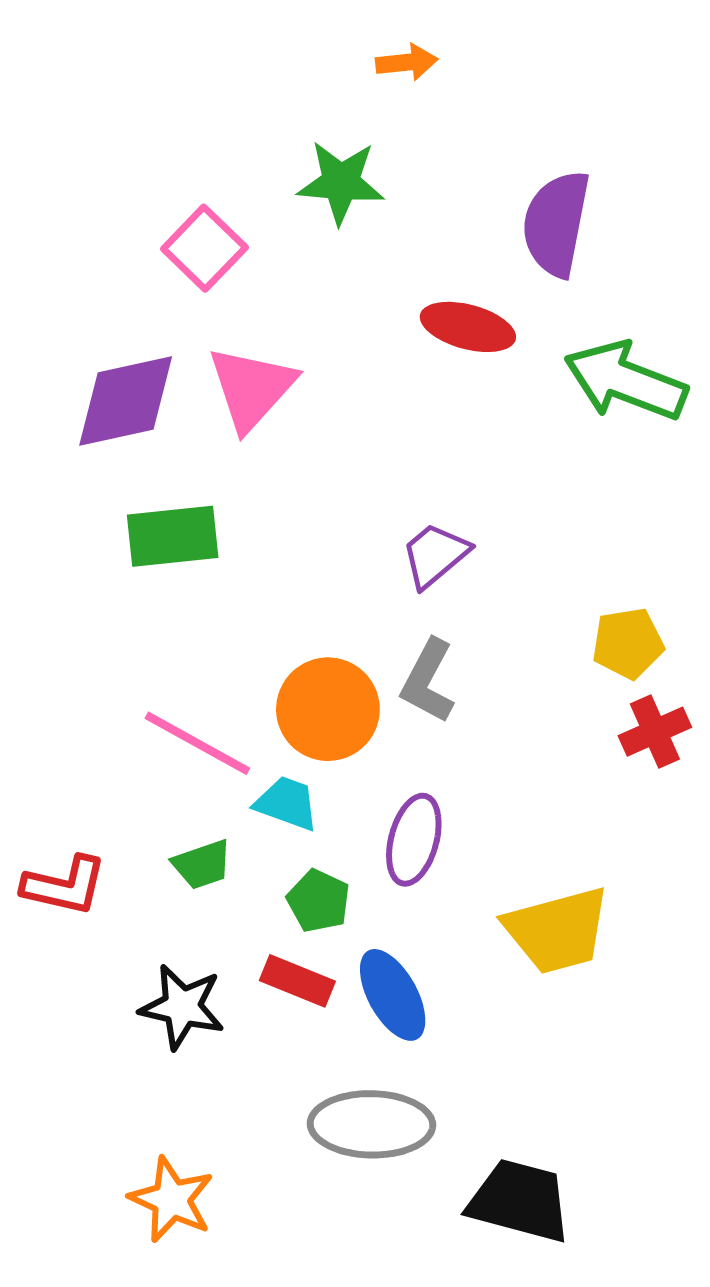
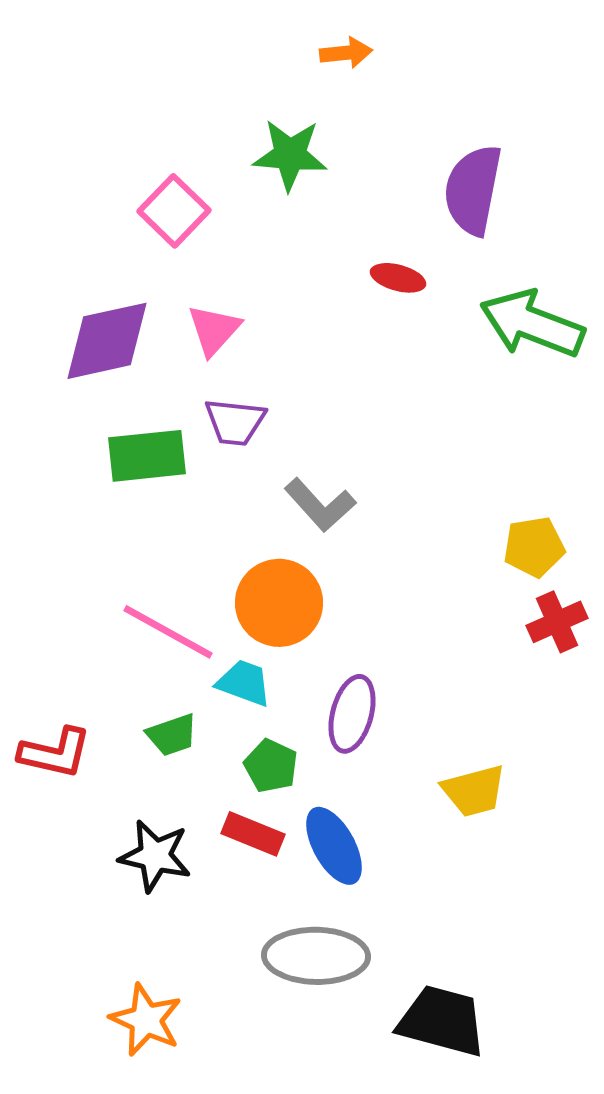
red ellipse: (468, 327) -> (398, 278), size x0.7
pink triangle: (252, 388) -> (214, 330), size x0.7
purple trapezoid: (435, 555) -> (235, 422), moved, turned -134
gray L-shape: (428, 681) -> (320, 505), moved, turned -70
yellow trapezoid: (557, 930) -> (474, 791), size x0.7

